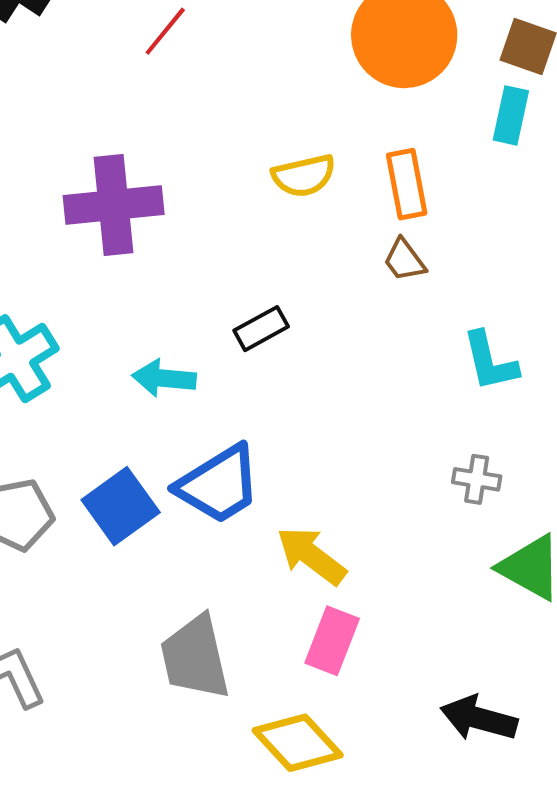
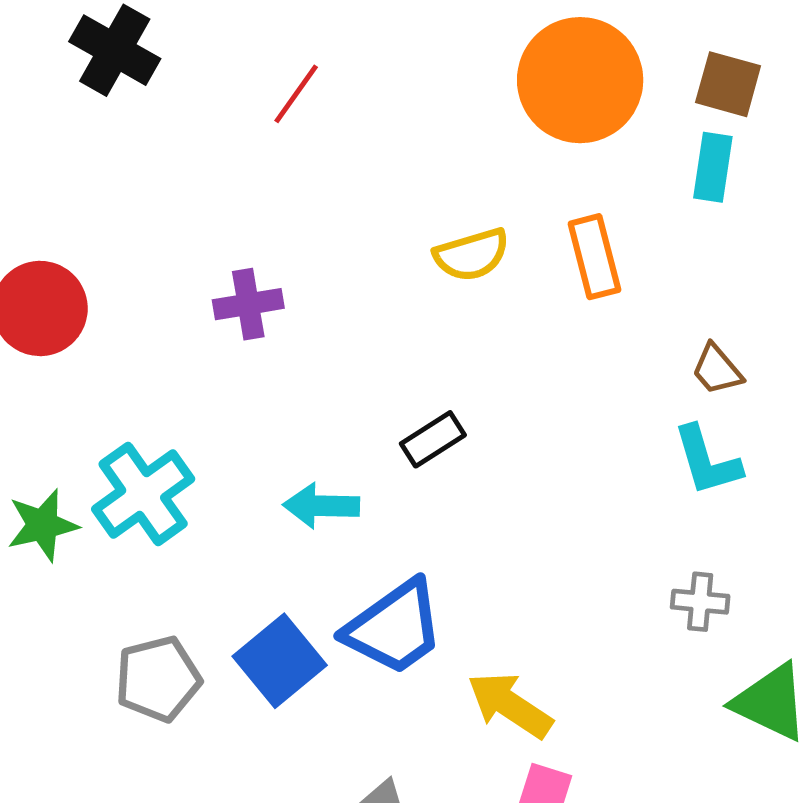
purple cross: (114, 205) -> (248, 304), size x0.6
brown trapezoid: (404, 260) -> (717, 370), moved

